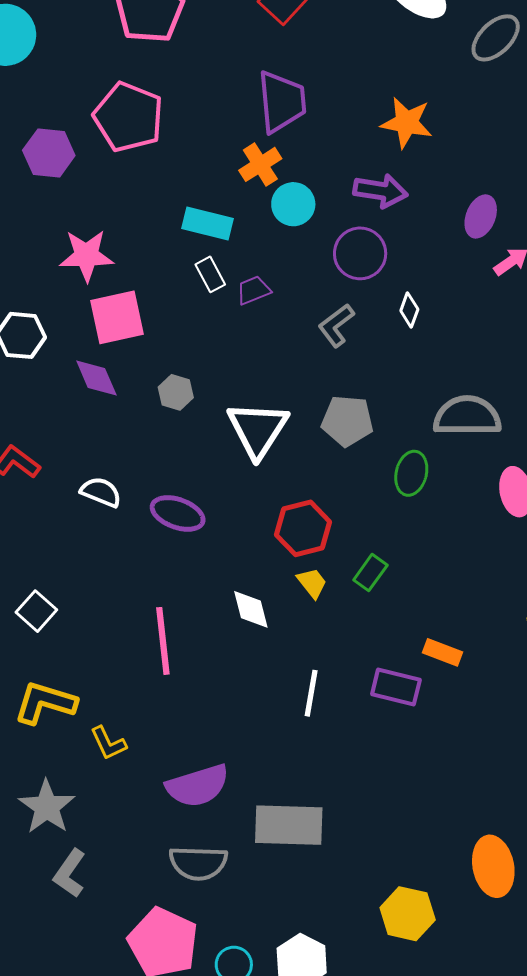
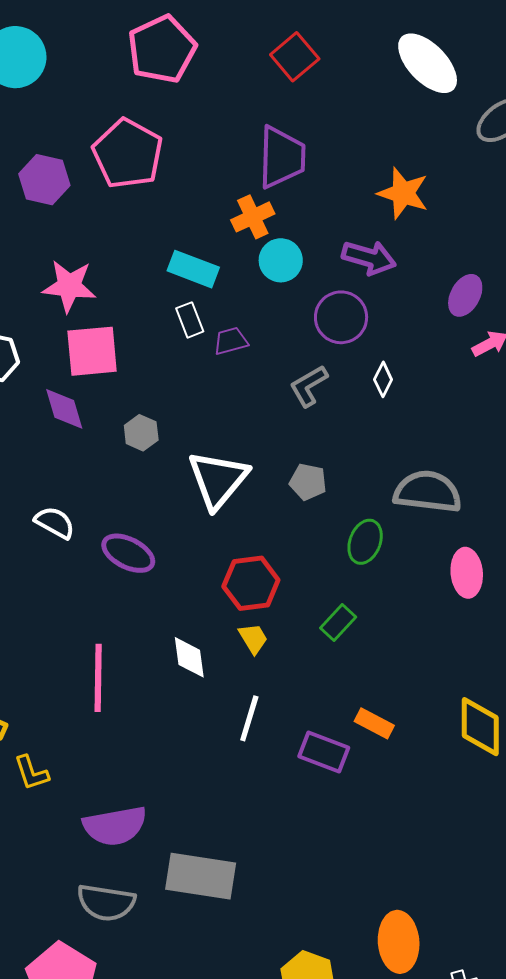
gray pentagon: (347, 421) -> (308, 482), size x0.7
green rectangle: (370, 573) -> (338, 623), moved
white line: (311, 693) -> (249, 718), moved

